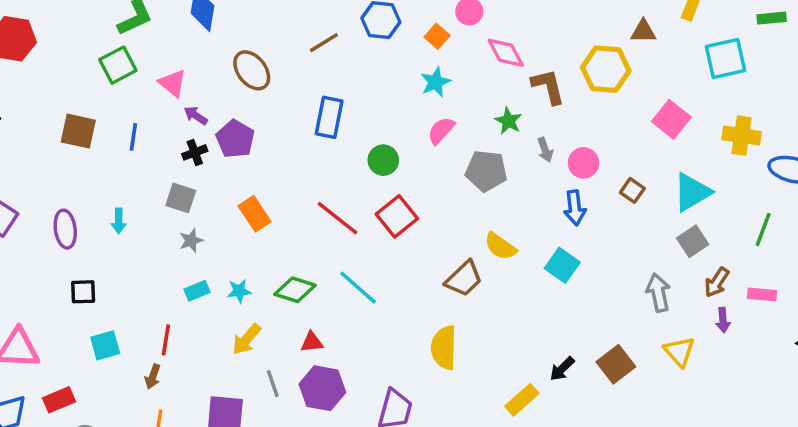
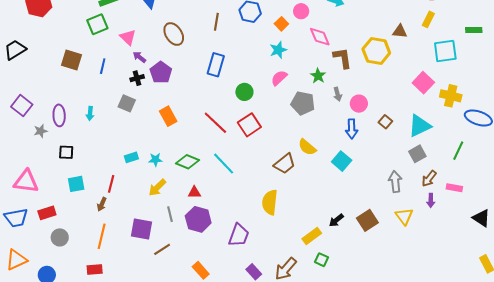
brown line: (324, 43) -> (216, 22), turned -54
pink square: (671, 119) -> (423, 83), moved
gray star: (191, 241) -> (41, 131), moved

